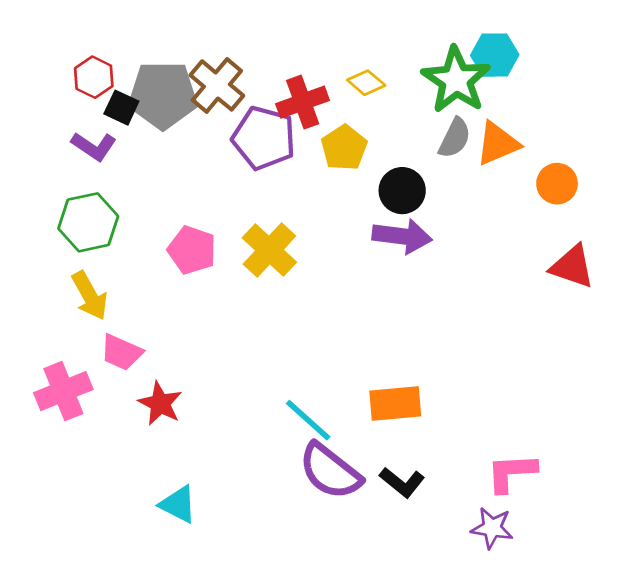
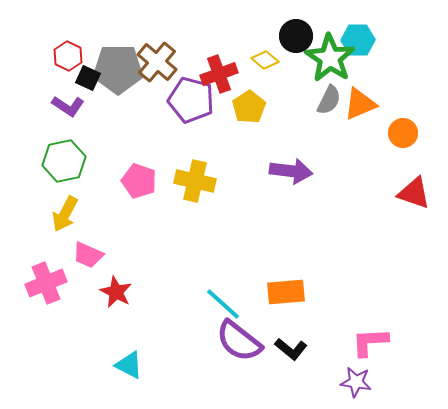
black circle: (402, 191) -> (296, 36), moved
yellow cross: (269, 250) -> (195, 181), turned -30
yellow arrow: (90, 296) -> (65, 214), turned 57

